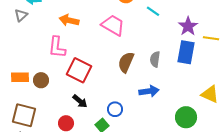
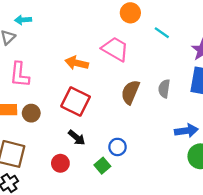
orange arrow: (69, 20) -> (77, 63), moved
pink L-shape: (57, 47) -> (20, 75), moved
blue arrow: (149, 91) -> (186, 131), moved

